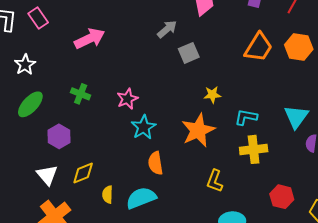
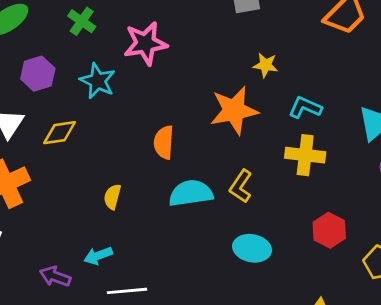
pink star: (127, 99) -> (145, 43), size x1.4
cyan star: (143, 127) -> (98, 81), moved, turned -30
yellow semicircle: (108, 195) -> (112, 197), moved
cyan semicircle: (141, 198) -> (191, 193), moved

